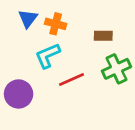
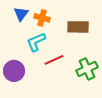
brown rectangle: (103, 36) -> (78, 27), size x1.5
green cross: (116, 69) -> (87, 69), moved

